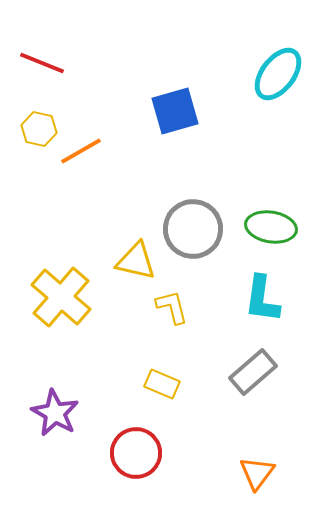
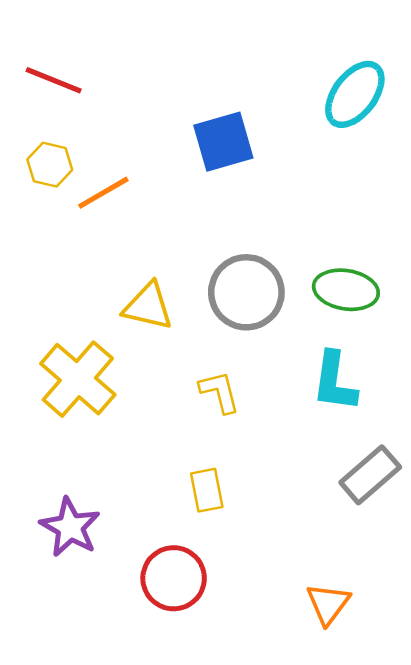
yellow triangle: (136, 261) -> (148, 306), moved
gray rectangle: (253, 372) -> (370, 475), moved
yellow rectangle: (162, 384) -> (207, 490), turned 56

